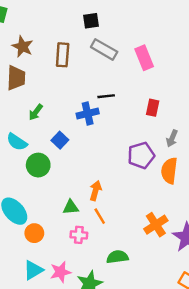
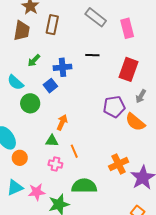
brown rectangle: (63, 55) -> (52, 25), moved
red rectangle: (153, 108) -> (129, 69), size x1.6
blue cross: (88, 113) -> (63, 67), moved
orange semicircle: (169, 171) -> (135, 122), turned -65
orange arrow: (95, 191) -> (62, 122), moved
green semicircle: (117, 257) -> (84, 186), size x1.4

